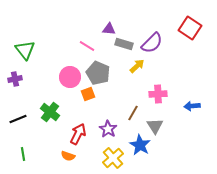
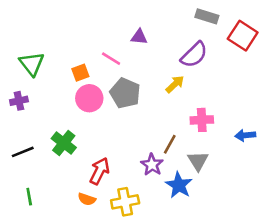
gray rectangle: (124, 44) -> (207, 16), moved
orange square: (88, 94) -> (80, 73), moved
purple star: (108, 129) -> (152, 165), moved
yellow cross: (113, 158) -> (125, 202), moved, turned 30

